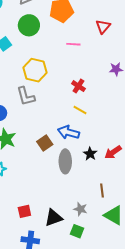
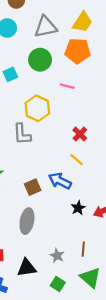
pink line: (73, 44) -> (67, 86), moved
gray ellipse: (65, 161) -> (27, 221), moved
gray star: (80, 209) -> (57, 256), moved
green square: (77, 231) -> (58, 284), moved

